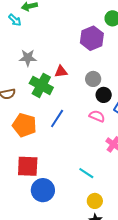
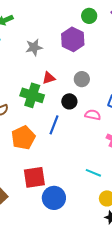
gray star: (28, 58) -> (34, 47), moved
black circle: (104, 95) -> (69, 101), moved
orange pentagon: (24, 125) -> (23, 138), turned -30

